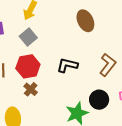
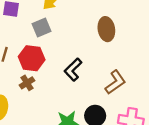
black L-shape: (67, 65) -> (73, 70), turned -75

